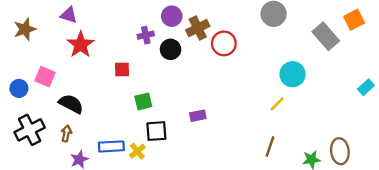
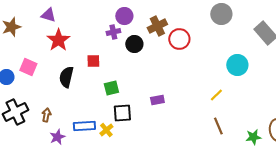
purple circle: (172, 16) -> (124, 16), moved
black semicircle: (71, 104) -> (66, 77), moved, turned -105
yellow line: (277, 104) -> (216, 95), moved
brown line: (270, 146) -> (218, 126), turned -42

